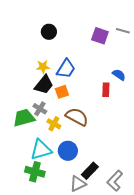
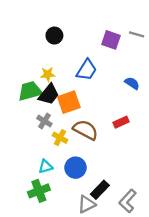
blue trapezoid: (66, 69) -> (87, 70), moved
red rectangle: (106, 90) -> (121, 122), moved, turned 64
orange square: (62, 92) -> (69, 102), size x1.5
green trapezoid: (24, 118) -> (30, 91), moved
cyan triangle: (41, 150) -> (46, 167), size x0.6
green cross: (35, 172) -> (39, 191), turned -36

